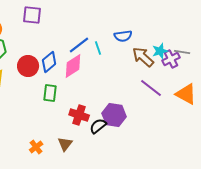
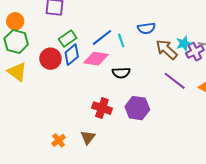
pink diamond: (73, 66) -> (96, 59), turned 40
green rectangle: (50, 93) -> (68, 38), moved, turned 48
black semicircle: (98, 126) -> (121, 73), moved, turned -144

